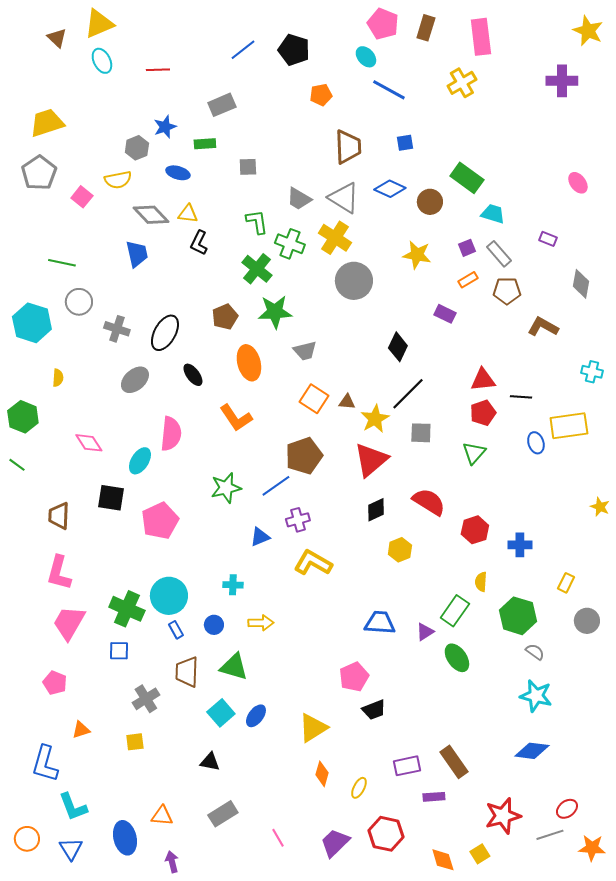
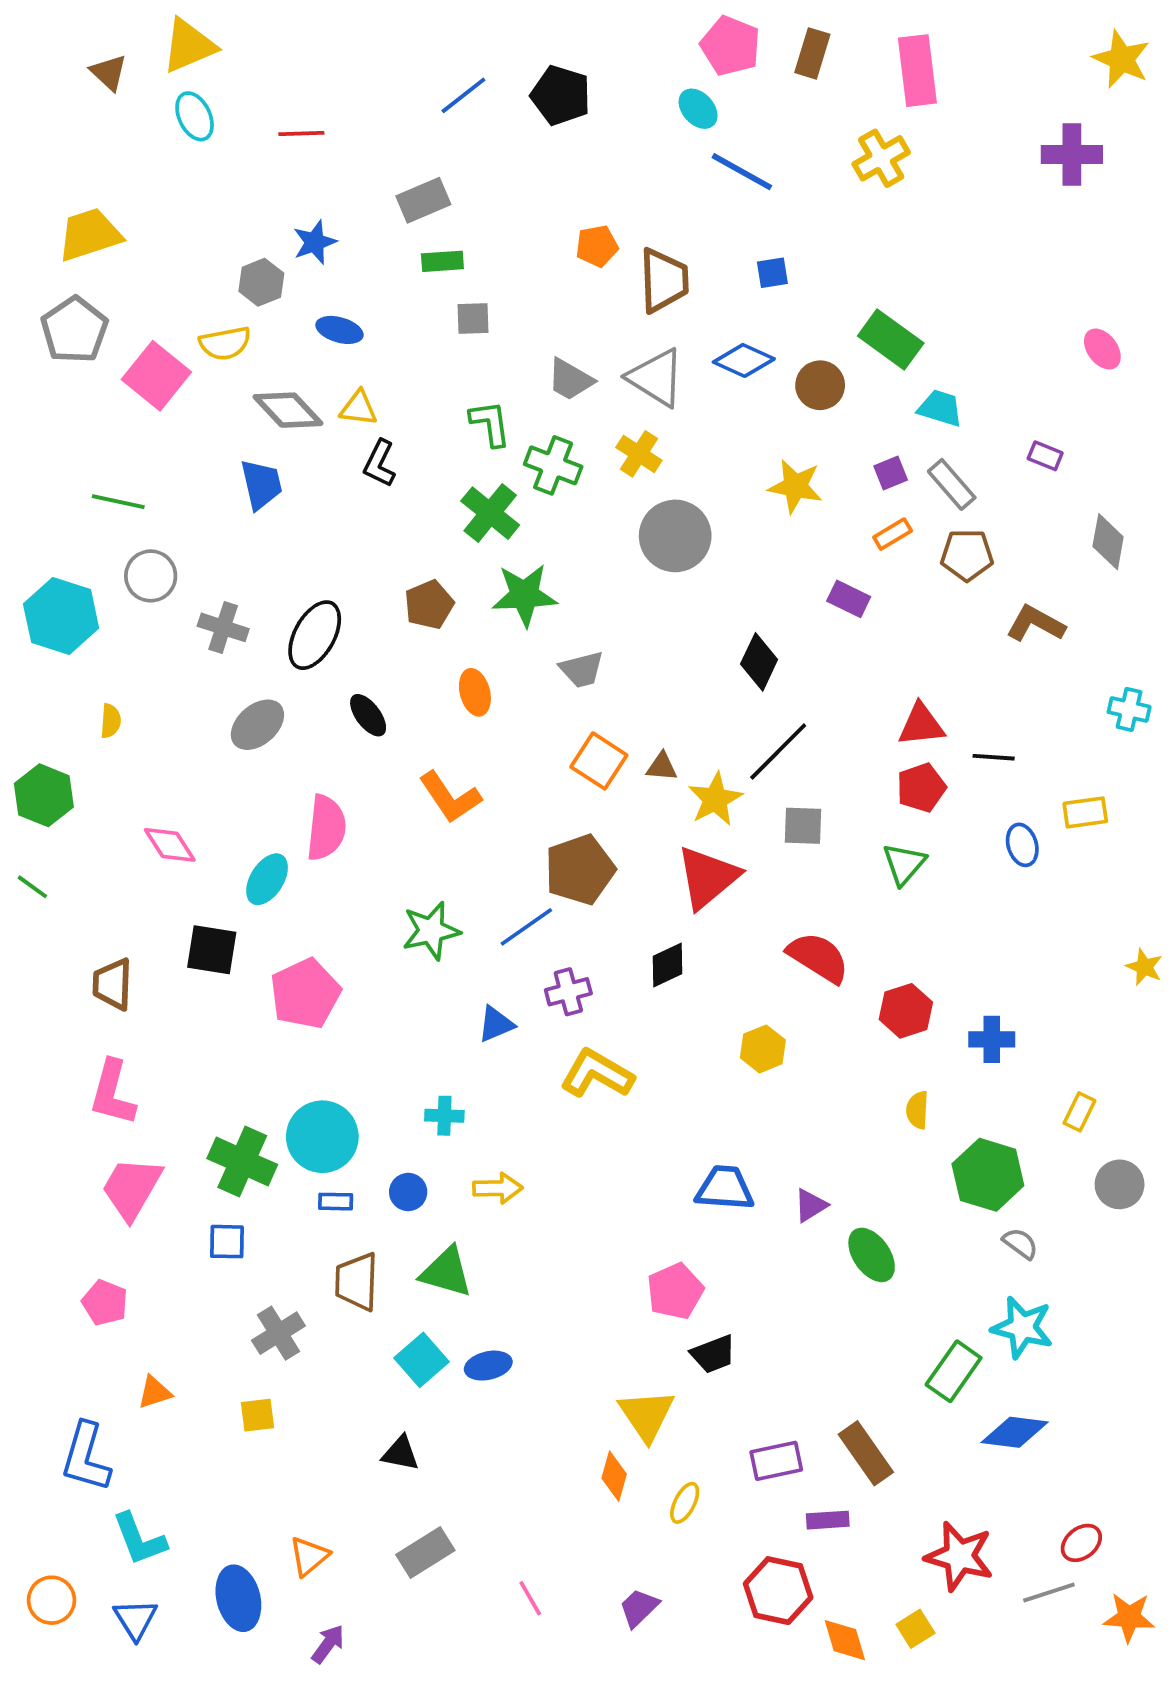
orange pentagon: (321, 95) -> (597, 246), moved
green rectangle: (205, 144) -> (442, 261), moved
pink square: (82, 197) -> (156, 376), size x1.6
yellow cross: (335, 238) -> (639, 454), size x0.7
orange ellipse: (249, 363) -> (475, 692), size x0.7
yellow rectangle: (569, 426) -> (1085, 812), size x0.6
black diamond: (376, 510) -> (668, 965), moved
green rectangle: (455, 611) -> (954, 1371), moved
blue rectangle: (176, 630) -> (336, 1202), turned -60
blue ellipse: (256, 716) -> (488, 1366), turned 40
yellow triangle: (313, 728) -> (647, 1415), moved, turned -32
orange triangle: (162, 816) -> (309, 1556), turned -45
red star: (503, 816) -> (959, 1556), turned 30
red hexagon: (386, 834) -> (778, 1591), moved
purple trapezoid: (335, 843) -> (639, 1608), size x0.7
purple arrow: (172, 862) -> (328, 1644), turned 50

